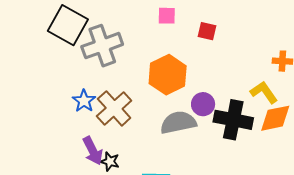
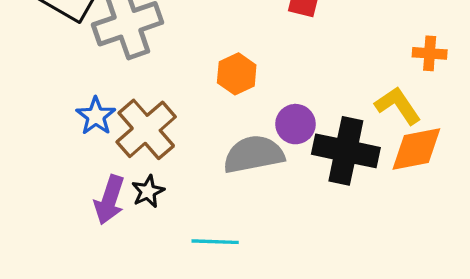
orange hexagon: (168, 75) -> (237, 74), size x0.6
purple arrow: (93, 151) -> (109, 200), turned 44
black star: (110, 161) -> (148, 191), moved, turned 30

